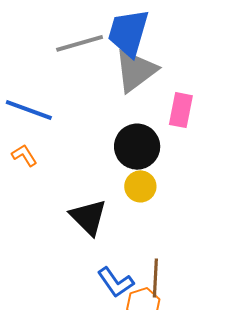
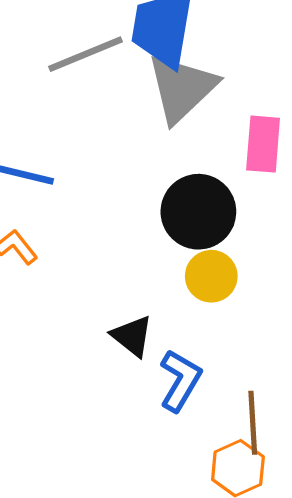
black triangle: (88, 217) -> (132, 336), size x0.7
blue L-shape: (116, 282) -> (180, 380), moved, turned -108

